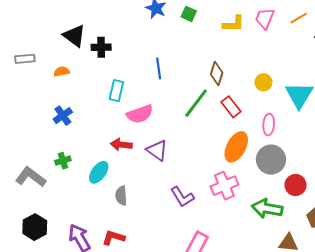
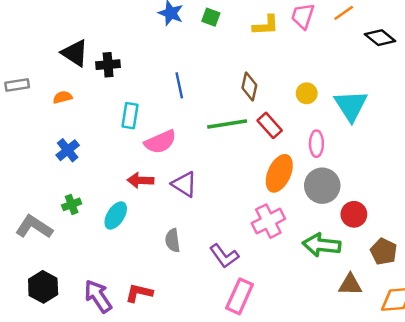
green line: (196, 103) -> (227, 124), turned 48
gray semicircle: (121, 196) -> (173, 240), moved
purple L-shape: (182, 197) -> (224, 256), moved

